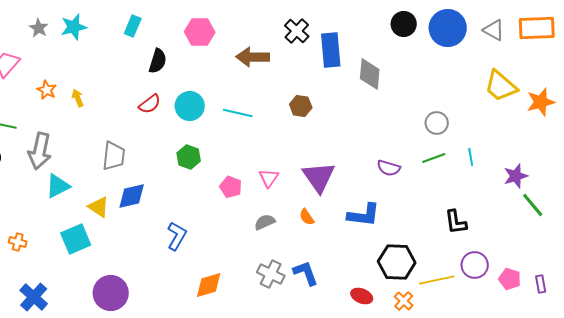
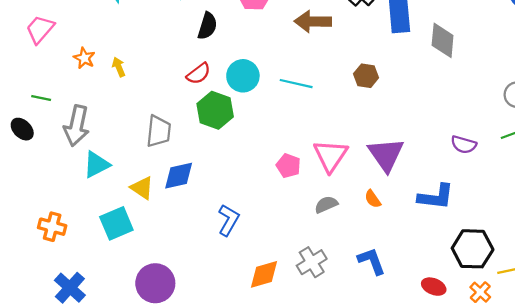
green hexagon: (189, 157) -> (215, 110), moved, size x1.4
pink triangle: (269, 178) -> (331, 156), size x1.6
orange cross: (18, 242) -> (52, 227), size x1.4
gray cross: (271, 274) -> (312, 262), moved, turned 32

